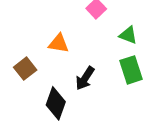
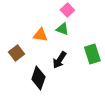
green triangle: (128, 35) -> (62, 29), moved

